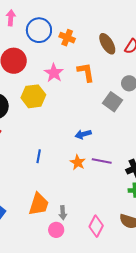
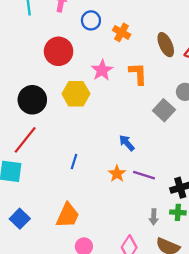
blue circle: (39, 30) -> (91, 20), size x0.7
blue arrow: (83, 134) -> (127, 143), turned 56
gray arrow: (63, 213) -> (154, 217), moved

